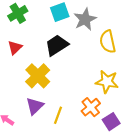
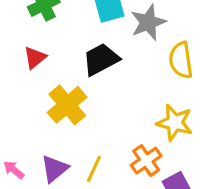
purple triangle: (35, 106) -> (55, 169), moved

